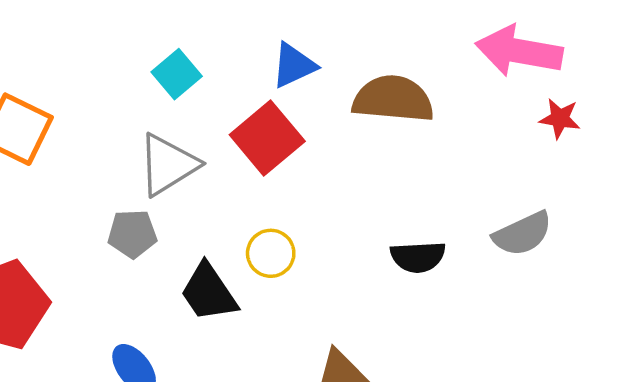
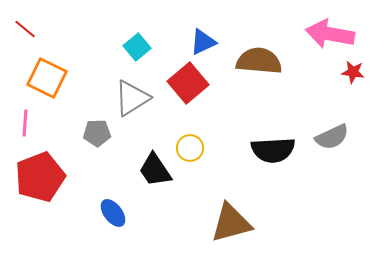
gray pentagon: (132, 234) -> (97, 133), moved
black semicircle: (418, 257) -> (273, 150), size x1.4

